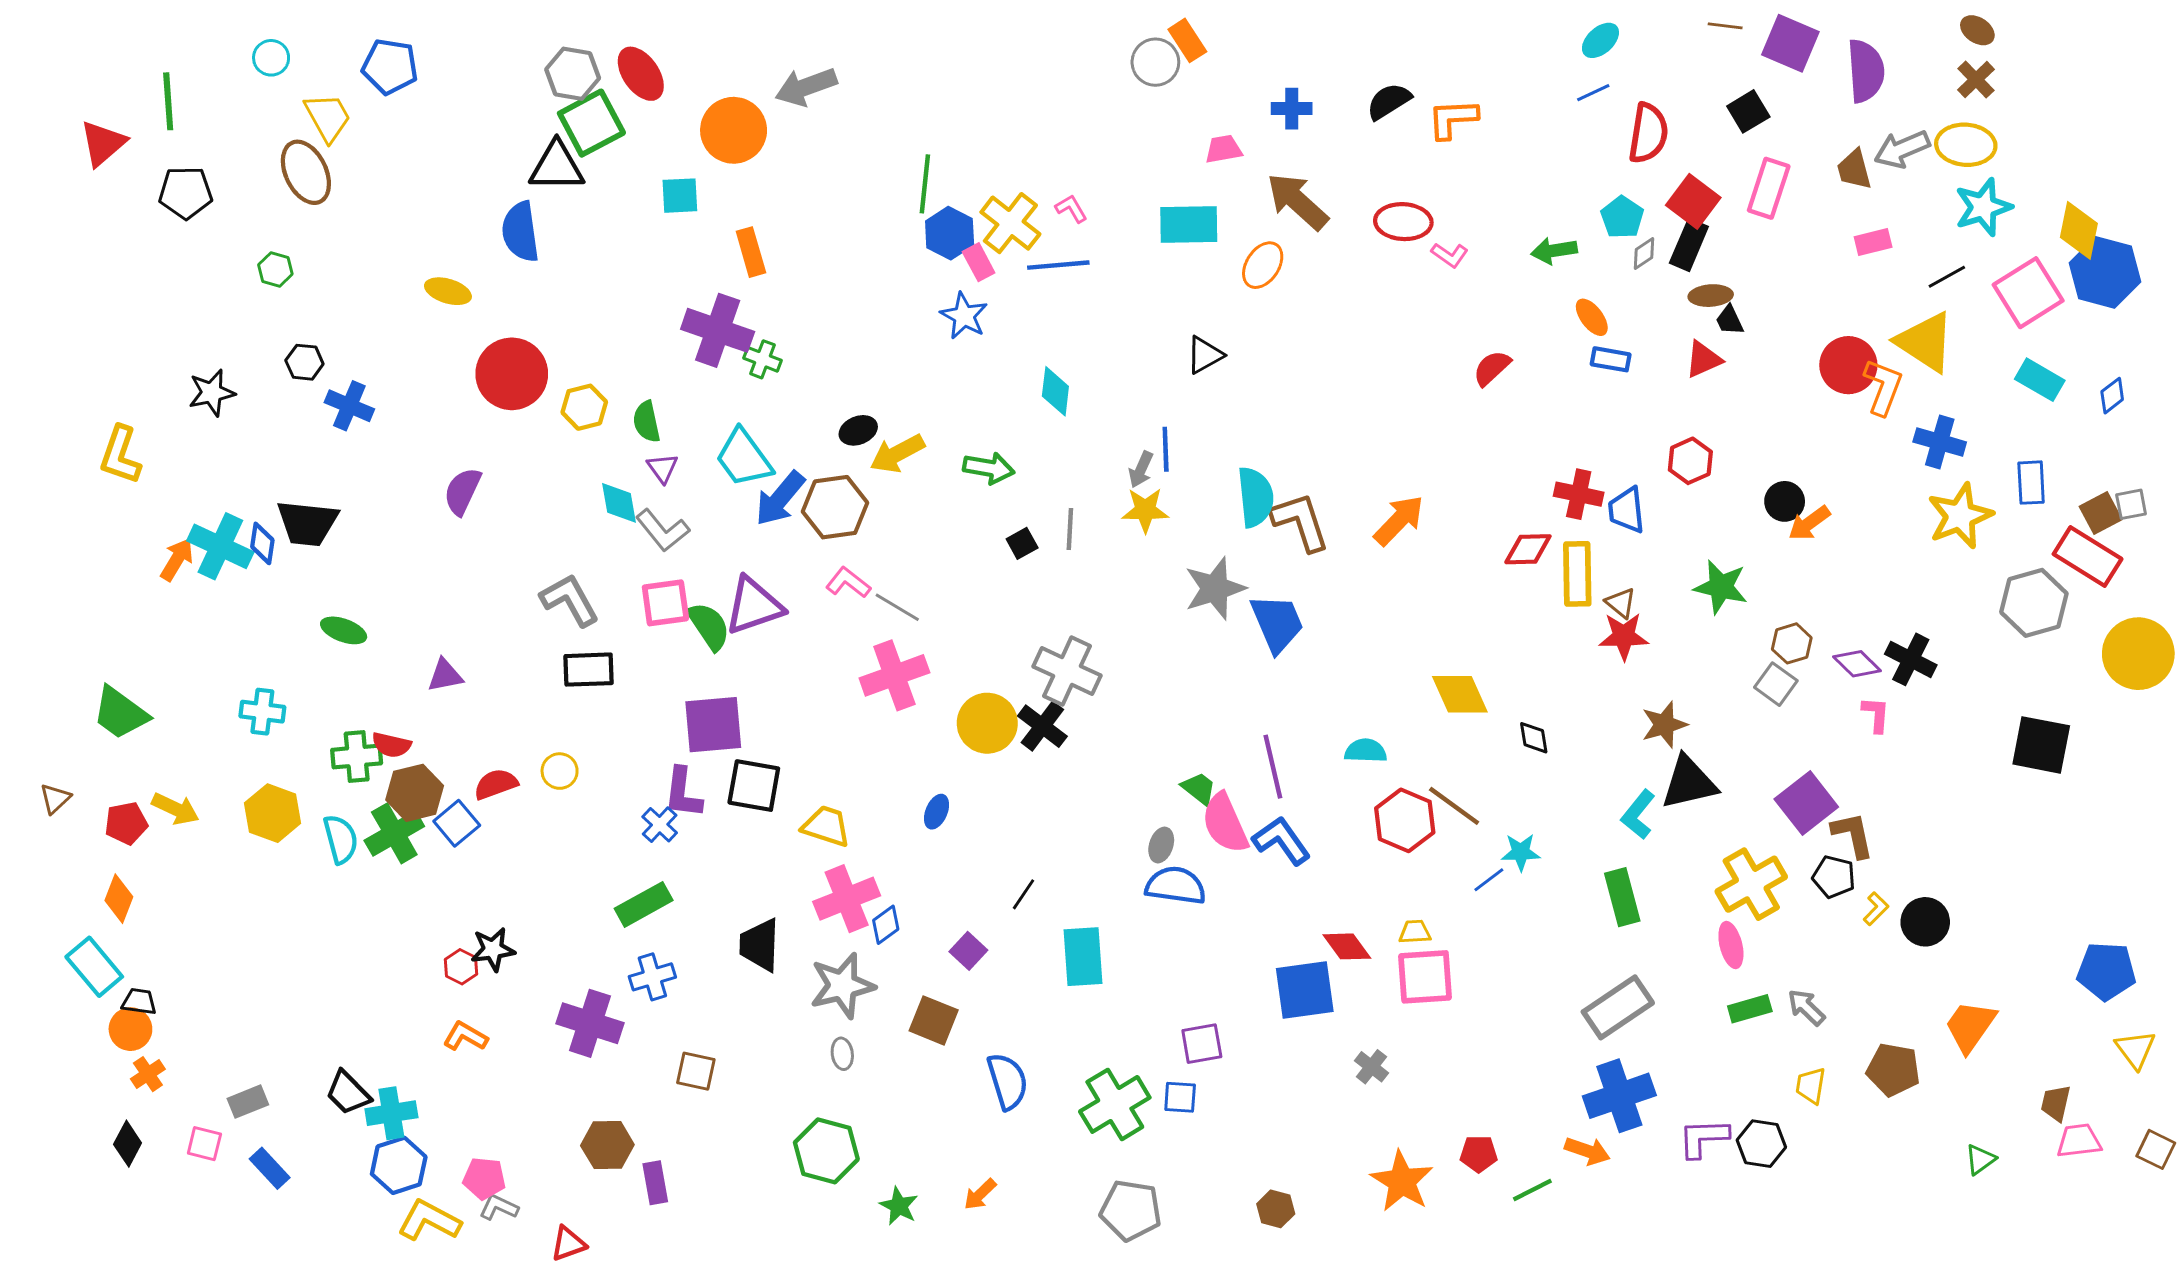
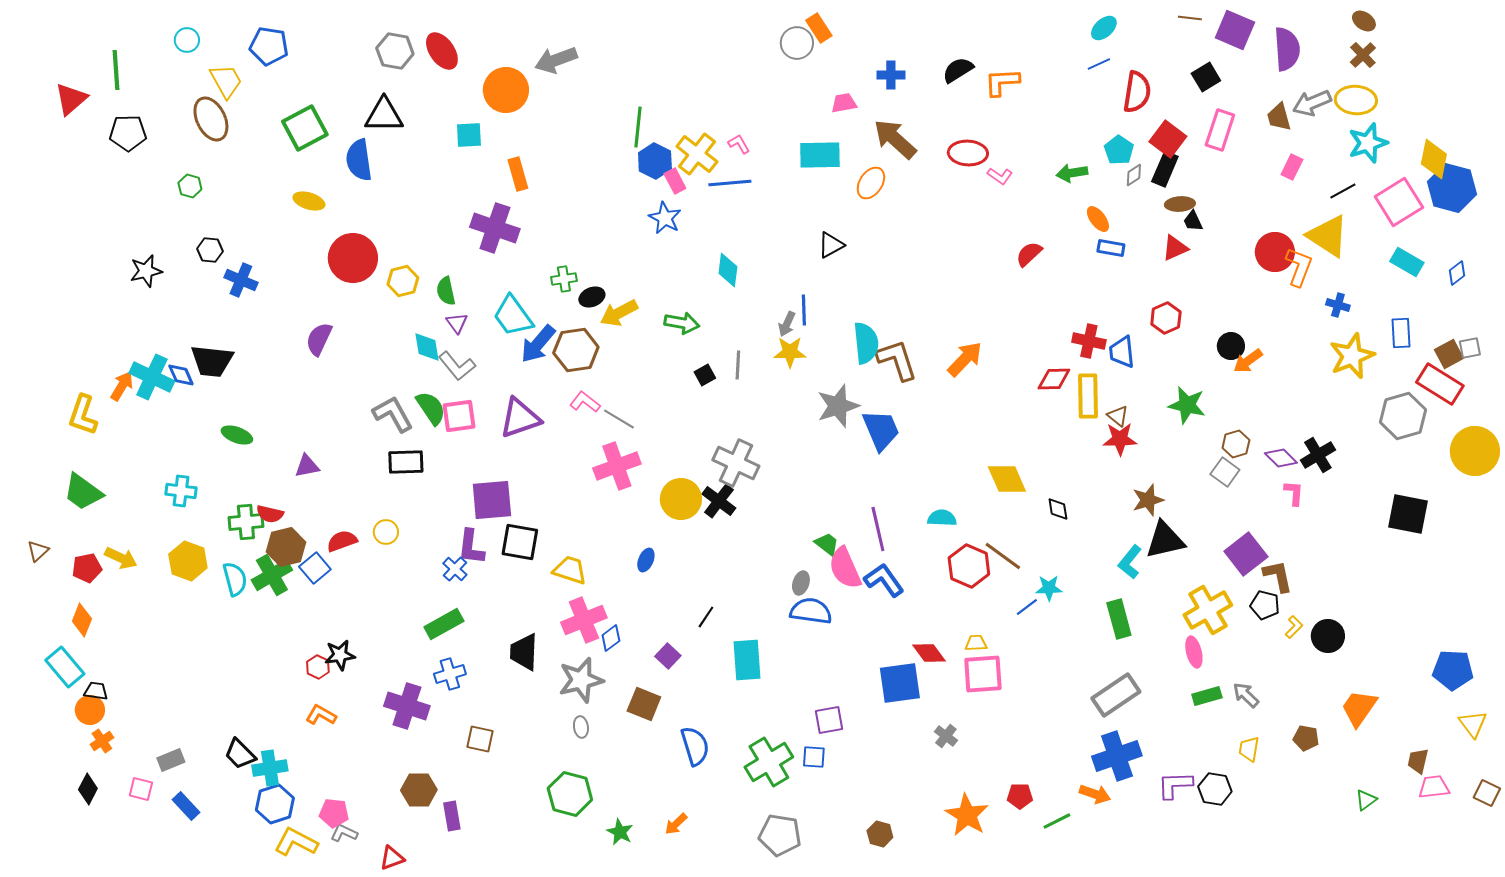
green square: (591, 123) -> (305, 128), moved
pink rectangle: (1873, 242) -> (1292, 167), turned -50
green cross: (763, 359) -> (564, 279), moved, turned -30
blue cross: (1940, 442) -> (1338, 305), size x0.7
yellow L-shape: (120, 455) -> (83, 415), moved
blue diamond: (262, 543) -> (181, 375), turned -32
green semicircle: (709, 626) -> (431, 408), moved
black cross: (1911, 659) -> (1318, 455), turned 32
brown pentagon: (1893, 1070) -> (1306, 738), size x0.7

